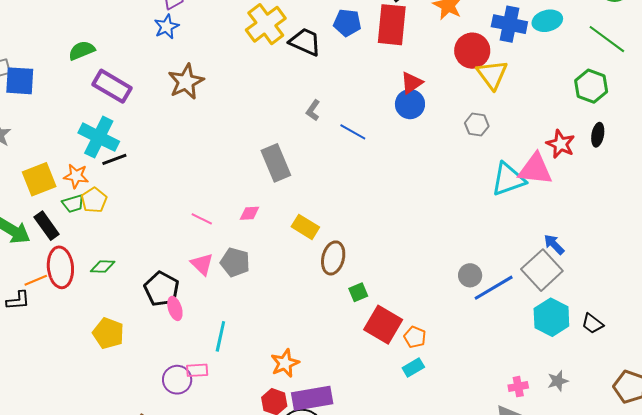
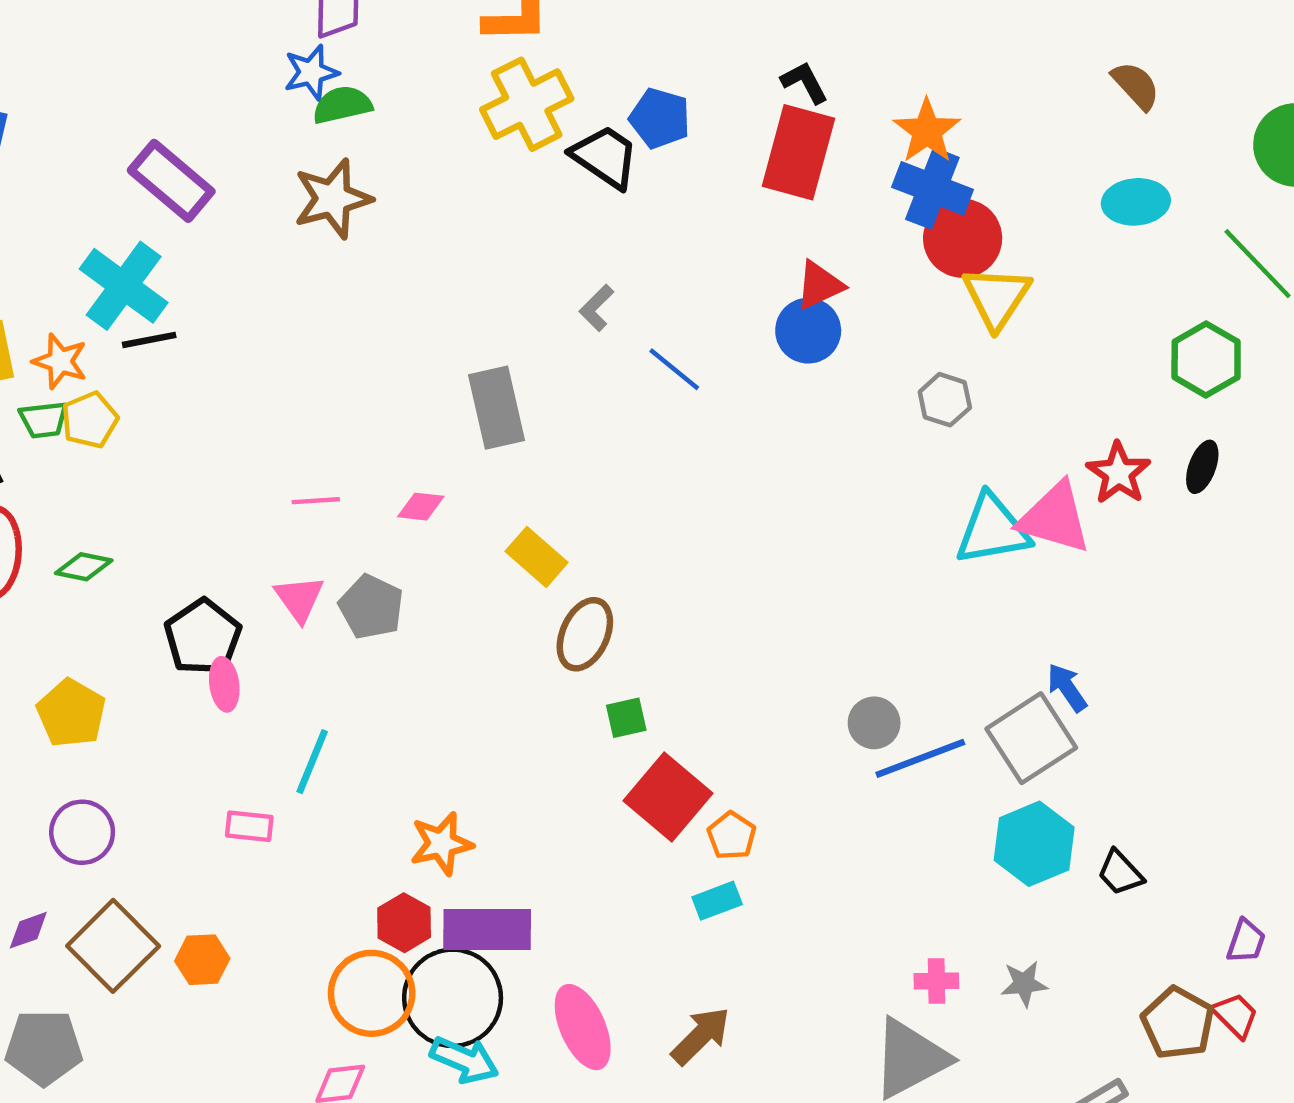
blue pentagon: (347, 23) -> (660, 118), moved
blue cross: (509, 24) -> (932, 188), moved
green semicircle: (82, 50) -> (342, 105), moved
pink line: (202, 219) -> (316, 501), turned -40
purple circle: (177, 380) -> (82, 832), moved

